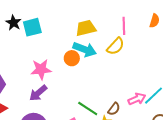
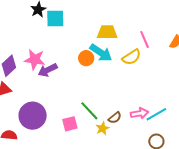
pink line: (124, 26) -> (145, 39), turned -36
pink star: (41, 69) -> (35, 60), moved
purple arrow: (38, 93) -> (48, 70), moved

